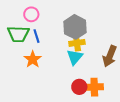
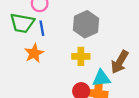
yellow cross: (77, 43) -> (81, 56), moved
cyan triangle: (75, 57) -> (101, 78), moved, turned 36

